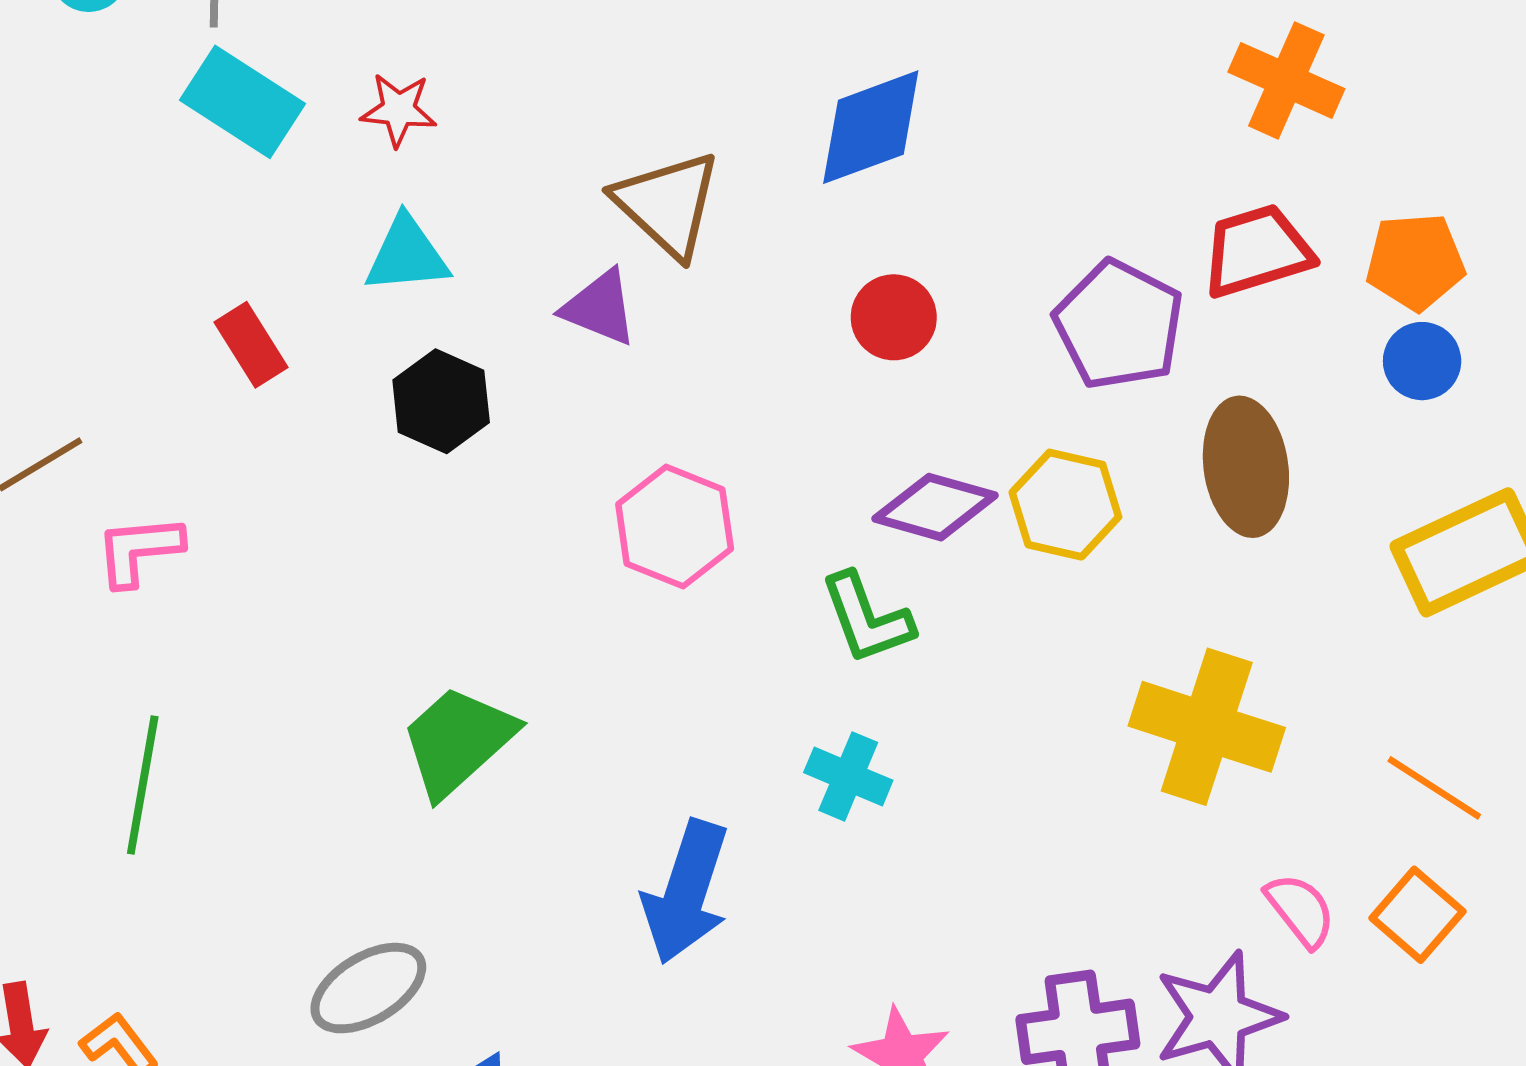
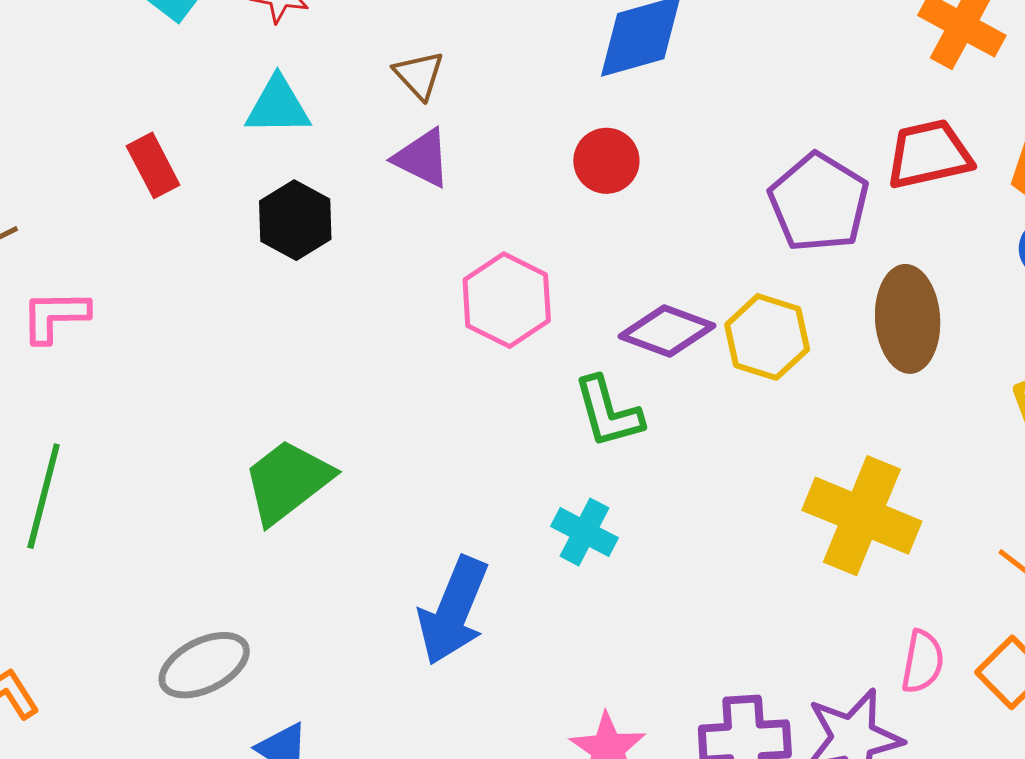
brown triangle: (667, 204) -> (419, 75), moved, size x0.6
red circle: (894, 317) -> (606, 161), moved
pink hexagon: (675, 526) -> (507, 300), moved
pink semicircle: (1300, 910) -> (923, 662), turned 44

